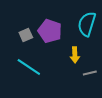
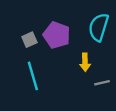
cyan line: (29, 67) -> (33, 76), turned 40

